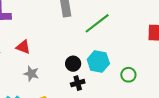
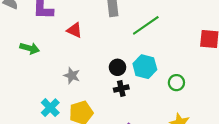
red triangle: (23, 47) -> (74, 30), moved

